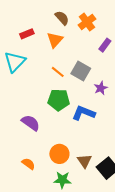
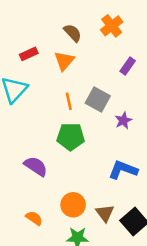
orange cross: (87, 22) -> (112, 26), moved
orange line: (58, 72) -> (69, 101), turned 40
blue L-shape: (84, 113) -> (123, 170), moved

